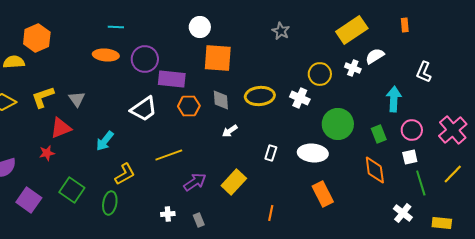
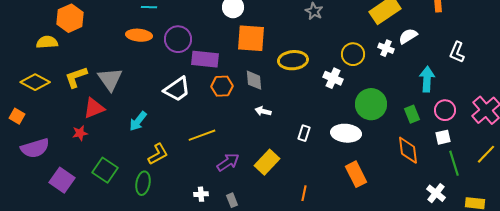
yellow ellipse: (260, 96) -> (293, 60), moved
gray triangle: (77, 99) -> (110, 79), size x1.5
white arrow: (230, 131) -> (263, 111), turned 49

